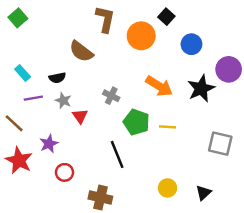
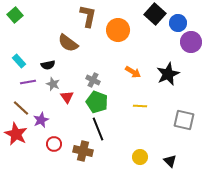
black square: (166, 17) -> (155, 14), moved, size x1.5
blue circle: (191, 44) -> (178, 23), moved
purple circle: (229, 69) -> (191, 42), moved
orange arrow: (159, 86) -> (133, 72), size x0.7
green pentagon: (136, 122) -> (97, 102), moved
brown line: (14, 123) -> (21, 108), moved
black triangle: (203, 193) -> (170, 161), turned -32
brown cross: (100, 198) -> (83, 151), moved

